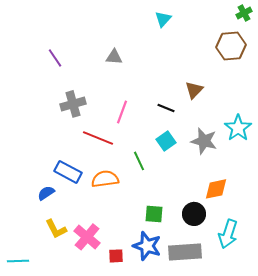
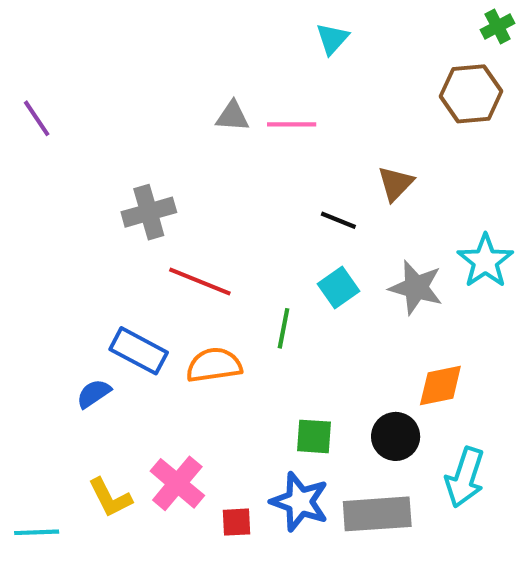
purple line: (55, 58) -> (37, 118), moved
pink line: (122, 112) -> (292, 124), moved, turned 70
green line: (139, 161) -> (283, 328), turned 36
yellow L-shape: (56, 229) -> (110, 498), moved

